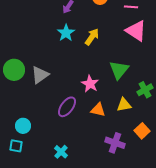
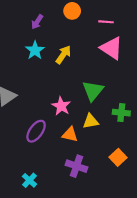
green cross: (145, 90) -> (121, 113), turned 35
yellow triangle: (124, 105) -> (91, 121), moved
purple cross: (115, 143) -> (77, 166), moved

